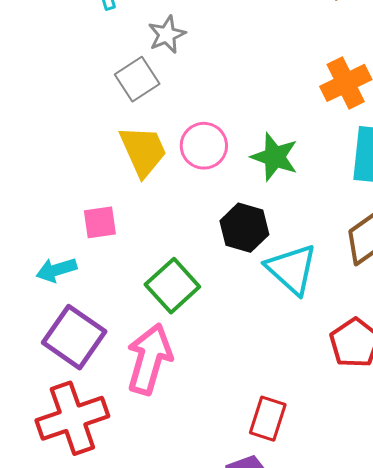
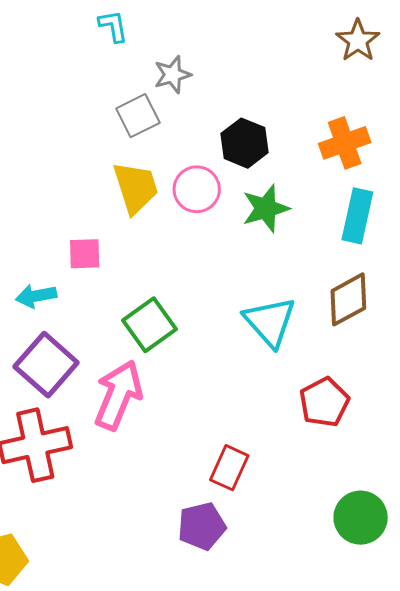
green star: (275, 157) -> (266, 208), turned 30
black hexagon: (244, 228) -> (245, 143), moved

